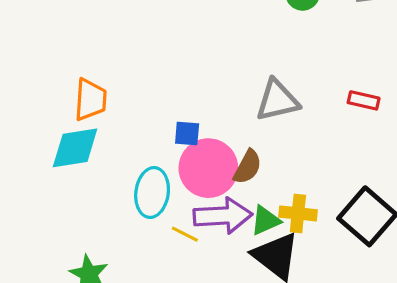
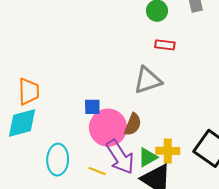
red rectangle: (364, 100) -> (165, 45), moved
cyan ellipse: (152, 193) -> (58, 160), moved
purple arrow: (223, 216) -> (120, 157), turned 66

